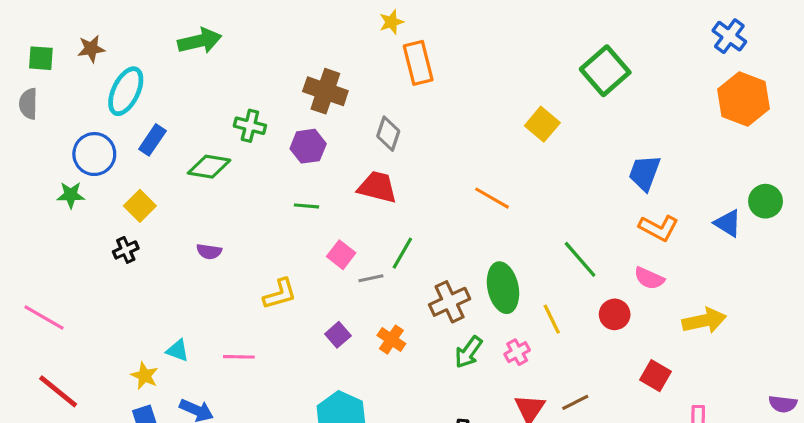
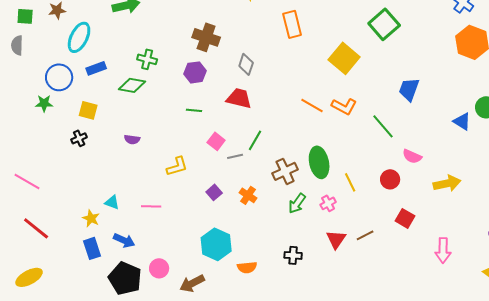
orange rectangle: (418, 63) -> (292, 24), moved
yellow square: (542, 124) -> (344, 58), size x1.4
green cross: (250, 126) -> (147, 59), moved
blue rectangle: (152, 140) -> (96, 68), turned 36
yellow square: (140, 206) -> (88, 110), turned -30
orange L-shape: (659, 228) -> (344, 106), moved
green line: (580, 259) -> (383, 126), moved
red square: (655, 376) -> (405, 218), moved

